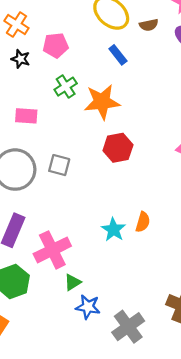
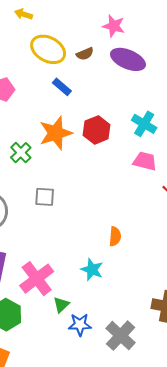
green cross: (66, 87) -> (21, 153), moved
red hexagon: (118, 148) -> (97, 130), moved
gray square: (59, 165) -> (45, 197), moved
cyan star: (113, 230) -> (92, 270), moved

